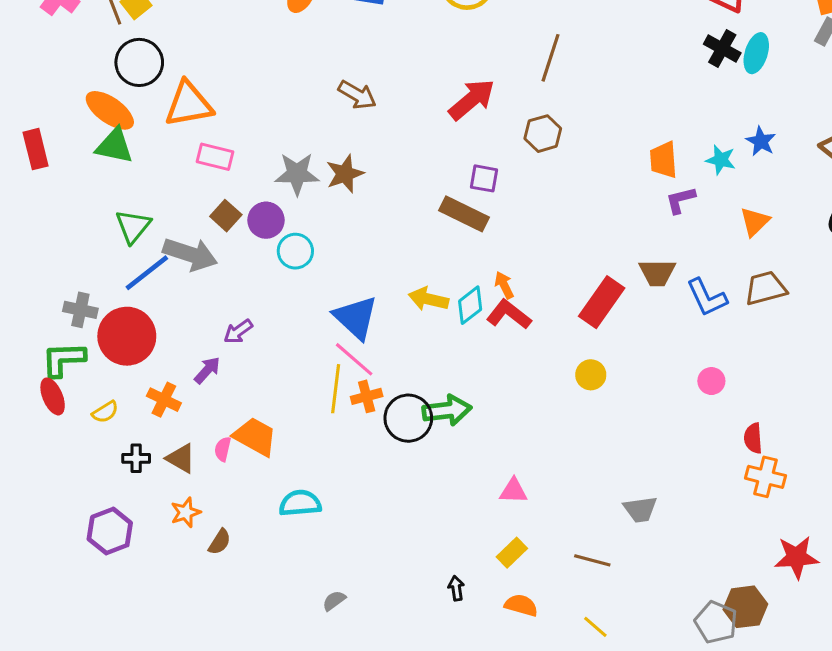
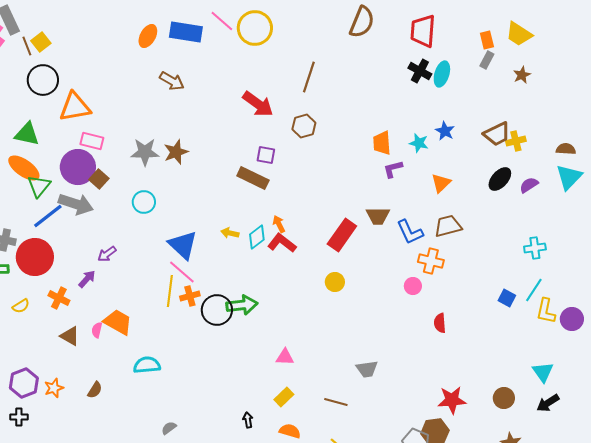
brown arrow: (357, 95) -> (172, 81), moved
red arrow: (472, 100) -> (258, 104), turned 76
orange ellipse: (110, 110) -> (24, 168), moved
purple circle: (266, 220) -> (78, 167), moved, size x1.5
yellow arrow: (428, 299) -> (230, 233), size x0.7
black cross: (136, 458) -> (19, 417), moved
orange cross: (766, 477) -> (431, 261), moved
orange star: (186, 512) -> (54, 388), moved
red star: (796, 557) -> (452, 400), moved

